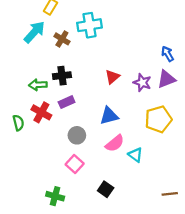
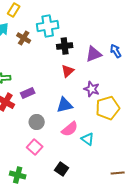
black cross: (62, 76) -> (65, 46), moved
purple triangle: (166, 79) -> (94, 54), moved
purple star: (142, 83) -> (92, 89), moved

